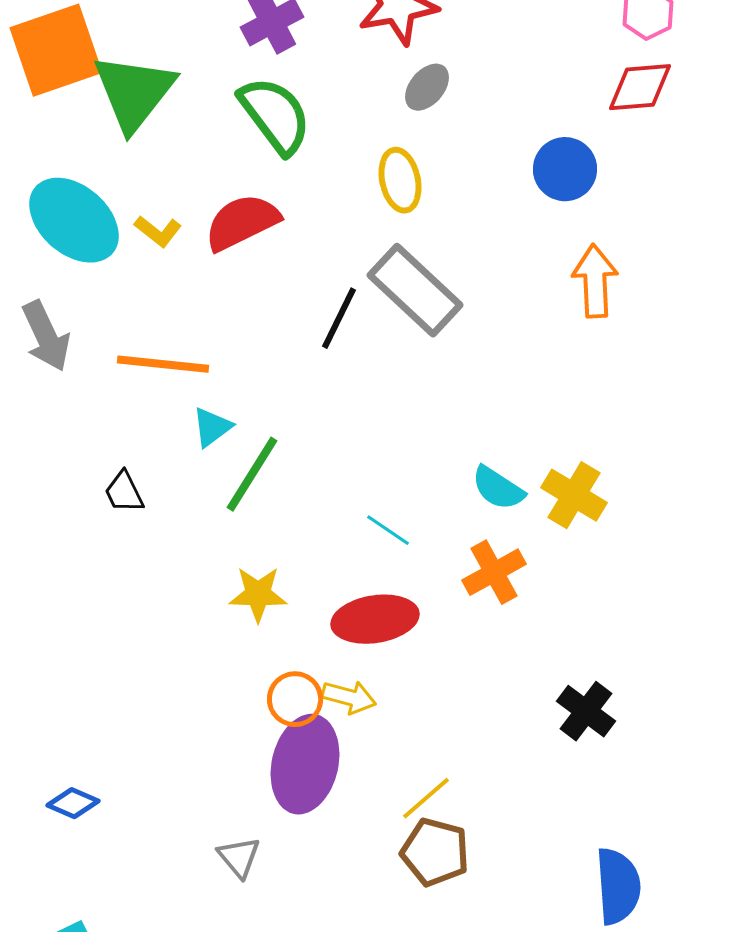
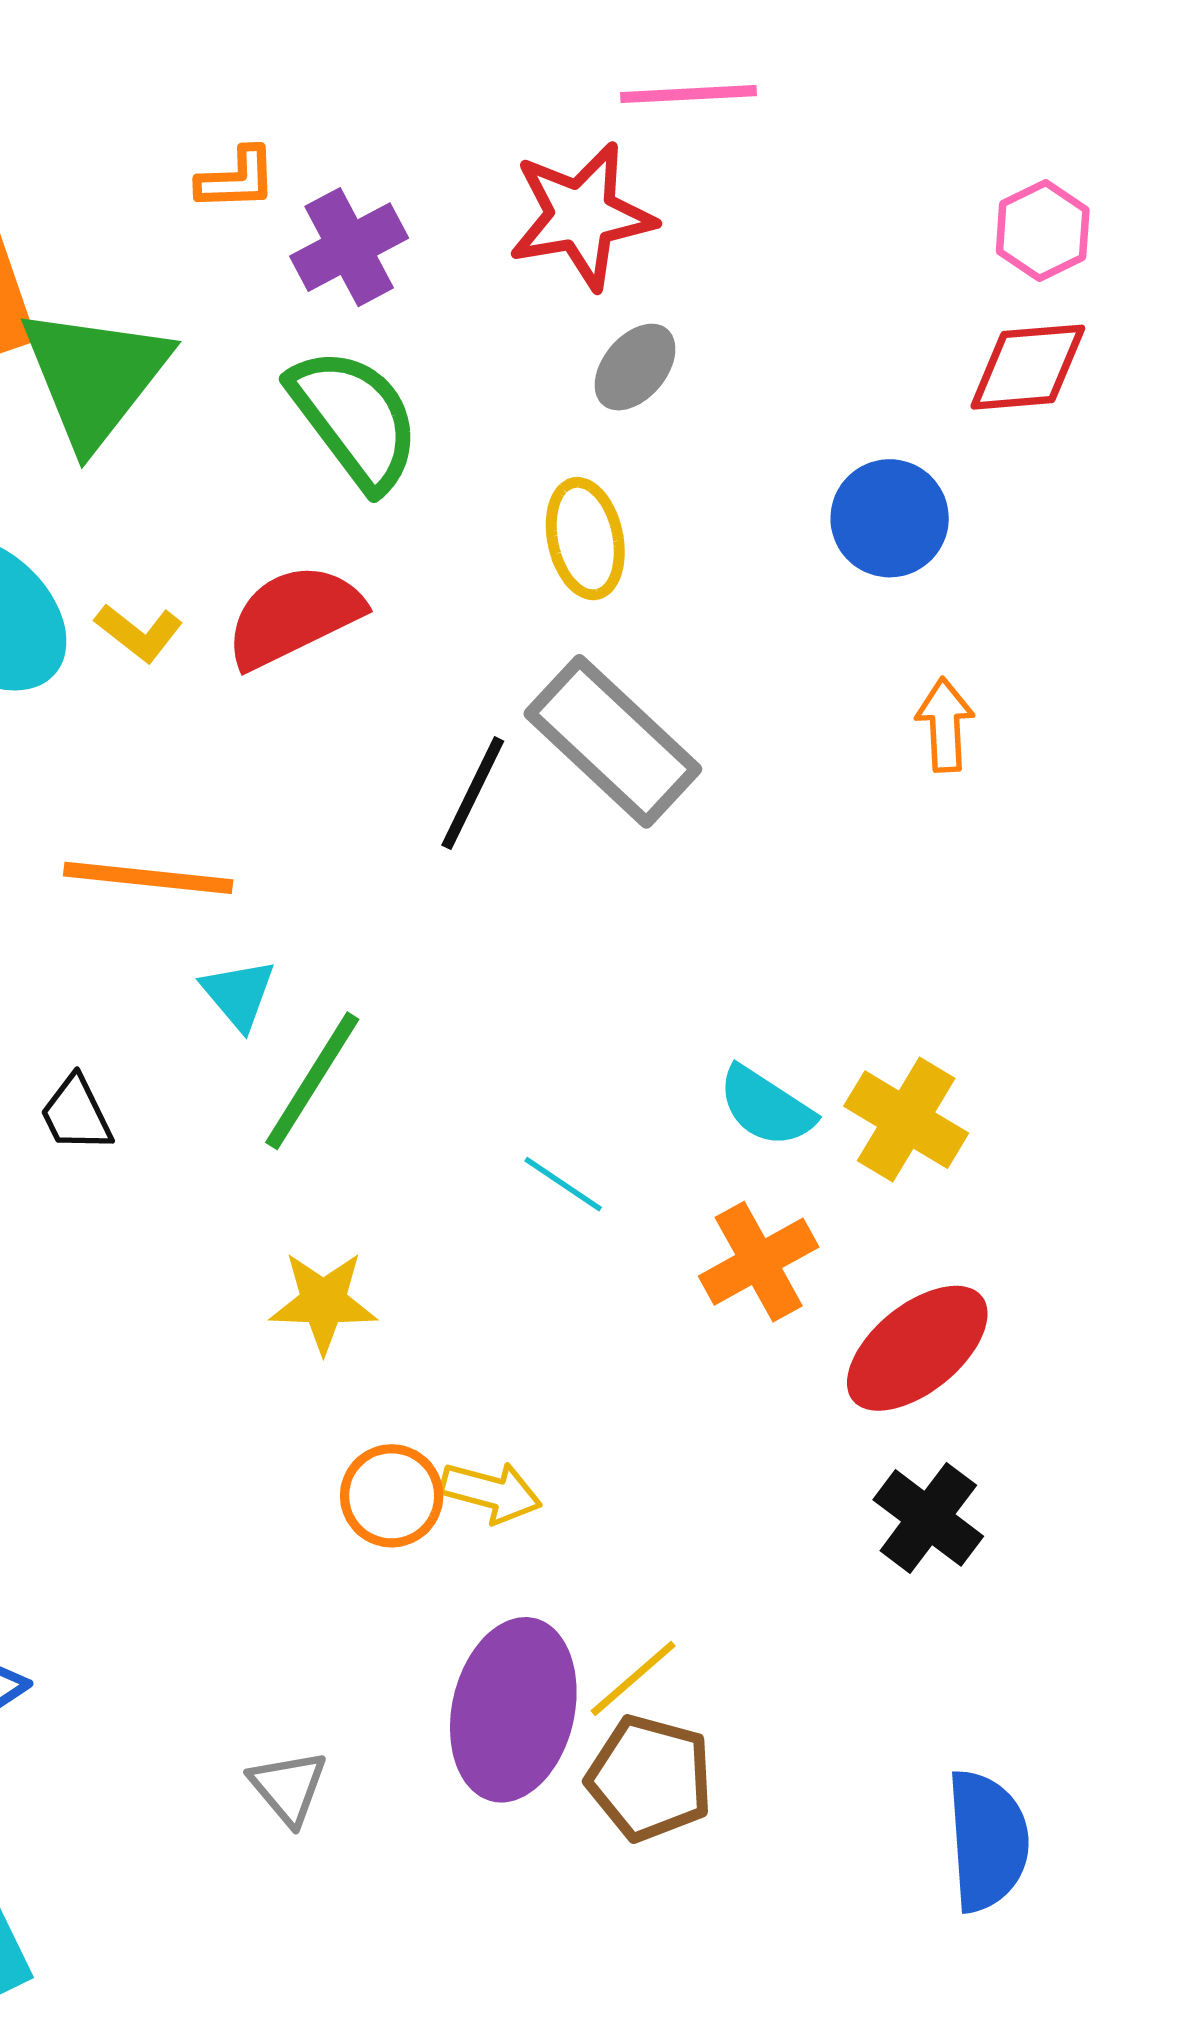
orange arrow: (595, 281) -> (945, 725), size x0.7
cyan triangle: (212, 427) -> (238, 994), turned -33
red ellipse: (375, 619) -> (917, 1348), moved, turned -30
purple ellipse: (305, 764) -> (513, 1710), moved

